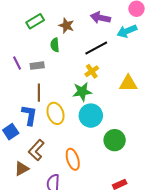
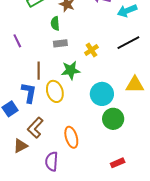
black line: (96, 48) -> (128, 43), moved
gray rectangle: (37, 66) -> (60, 43), moved
yellow triangle: (128, 83) -> (135, 85), moved
green star: (82, 92) -> (71, 70), moved
cyan circle: (91, 116) -> (102, 94), moved

